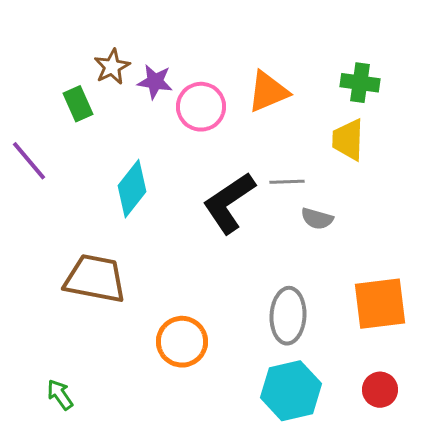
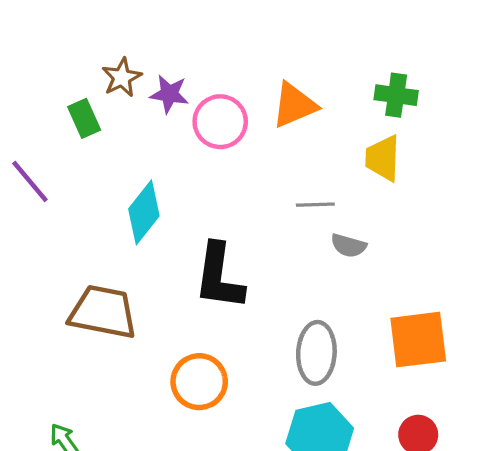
black L-shape: (229, 203) -> (219, 277), moved, turned -48

